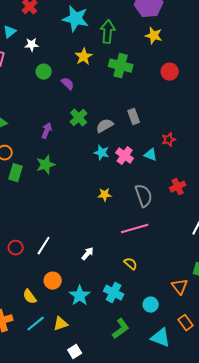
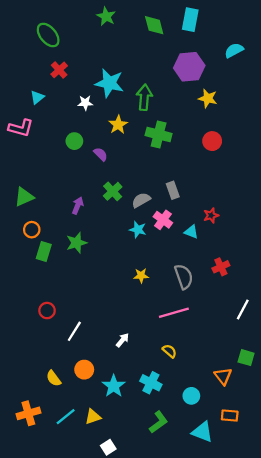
yellow star: (154, 36) -> (208, 98), moved
white star: (32, 45) -> (85, 103), moved
pink cross: (125, 156) -> (163, 220), moved
red circle: (16, 248) -> (47, 311), moved
yellow semicircle: (30, 297) -> (54, 378), moved
orange rectangle: (186, 323) -> (230, 416), turned -49

